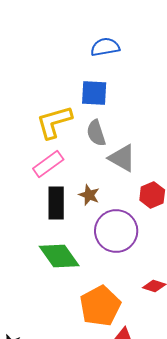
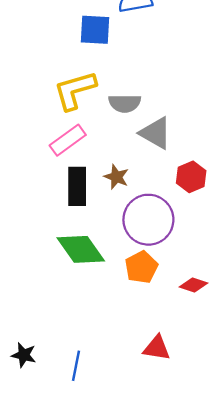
blue square: (94, 93) -> (95, 30), moved
gray semicircle: (96, 133) -> (125, 103), turned -72
orange pentagon: (100, 306) -> (141, 267), moved, size x0.7

